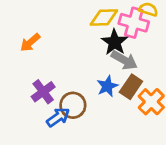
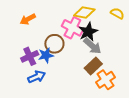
pink cross: (134, 23) -> (72, 28), moved
blue star: (107, 86) -> (46, 55), moved
brown circle: (73, 105) -> (54, 44), moved

